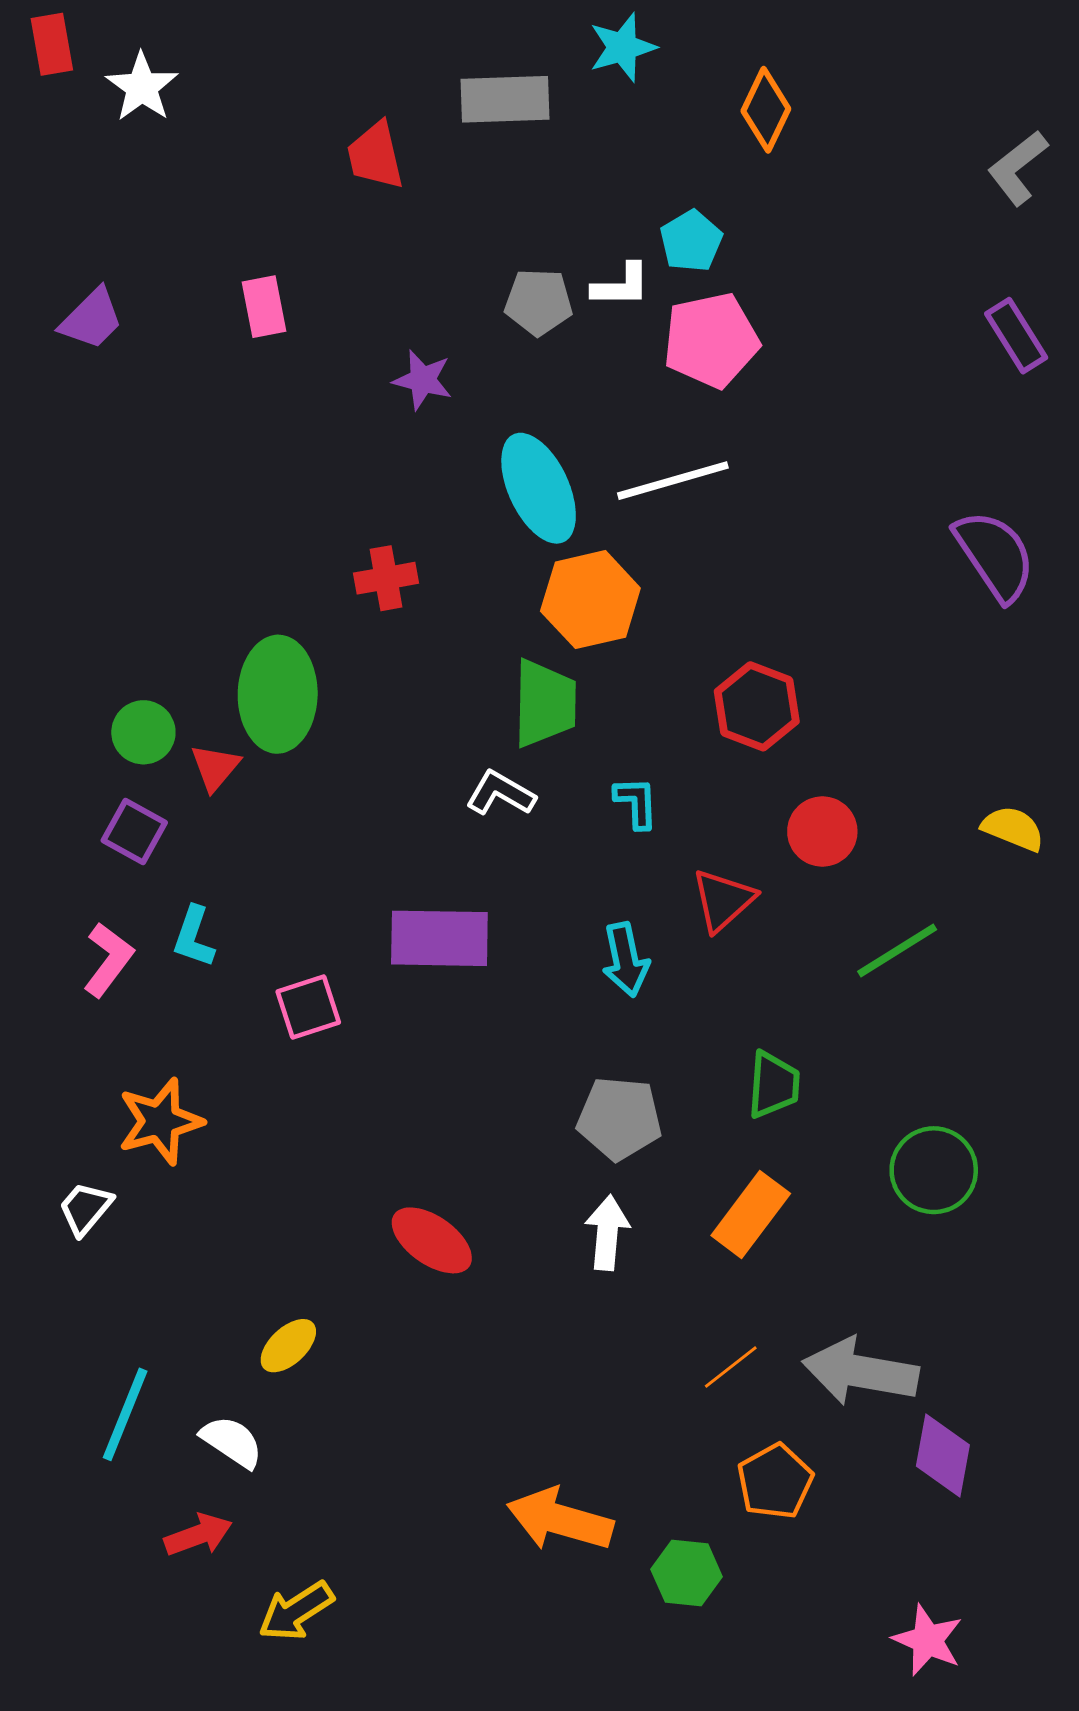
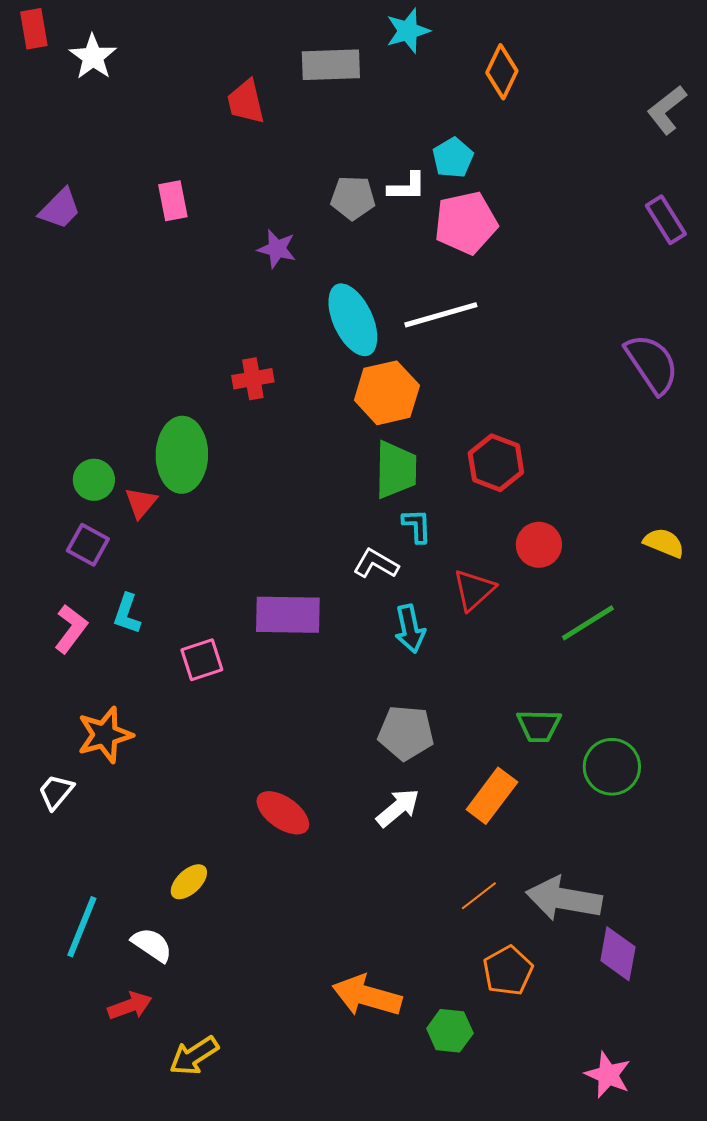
green trapezoid: (545, 703) -> (396, 470), moved
white L-shape: (500, 793) -> (376, 564), moved
green trapezoid: (774, 1085) -> (539, 726), moved, turned 87
white arrow: (607, 1233) -> (398, 808), turned 45

